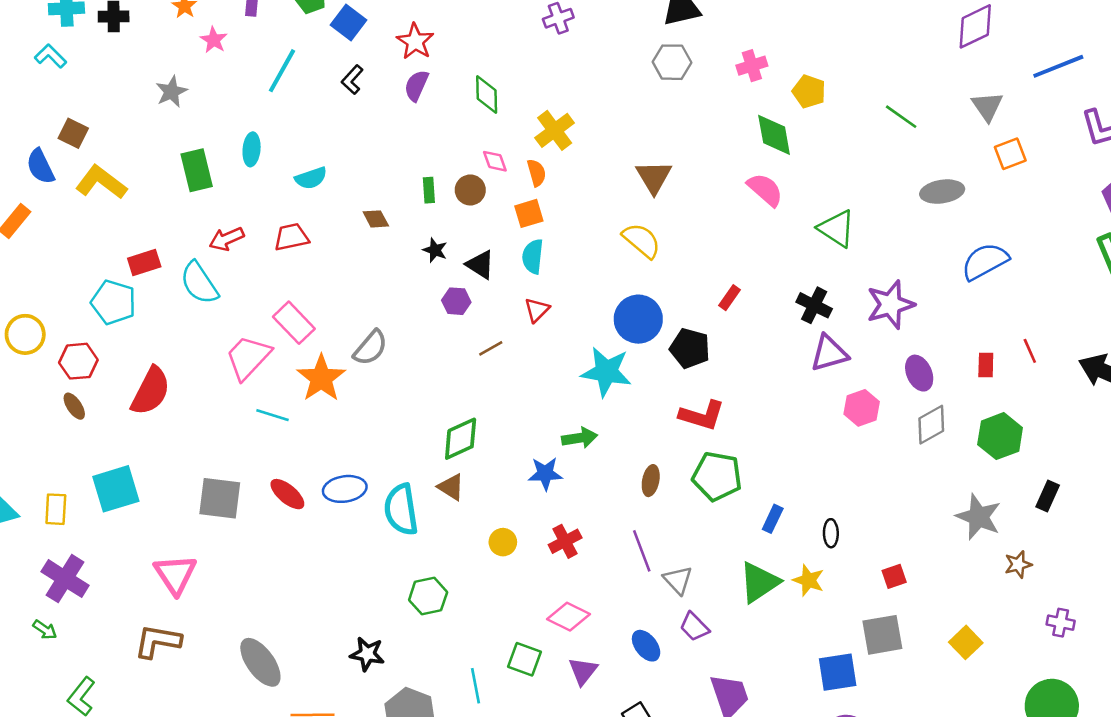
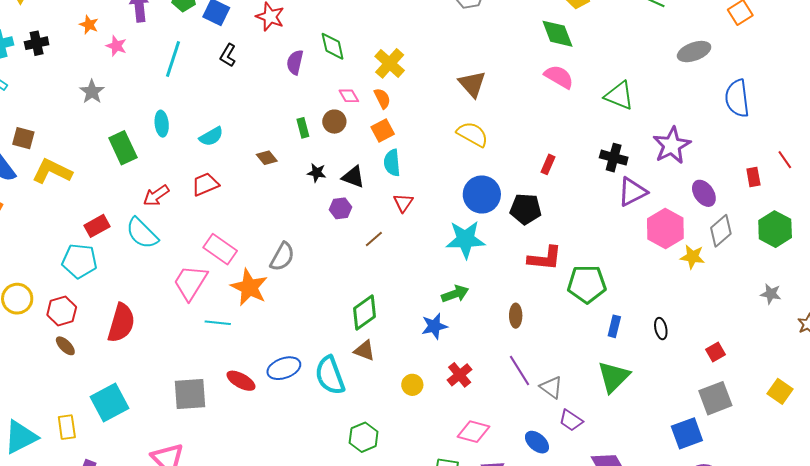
purple semicircle: (416, 86) -> (295, 62), moved
blue semicircle: (985, 261) -> (737, 98), turned -57
pink hexagon: (862, 408) -> (665, 228), size x1.4
green pentagon: (717, 476) -> (587, 284), moved
gray star: (978, 517) -> (771, 294), size x0.6
yellow star: (808, 580) -> (692, 257), moved

